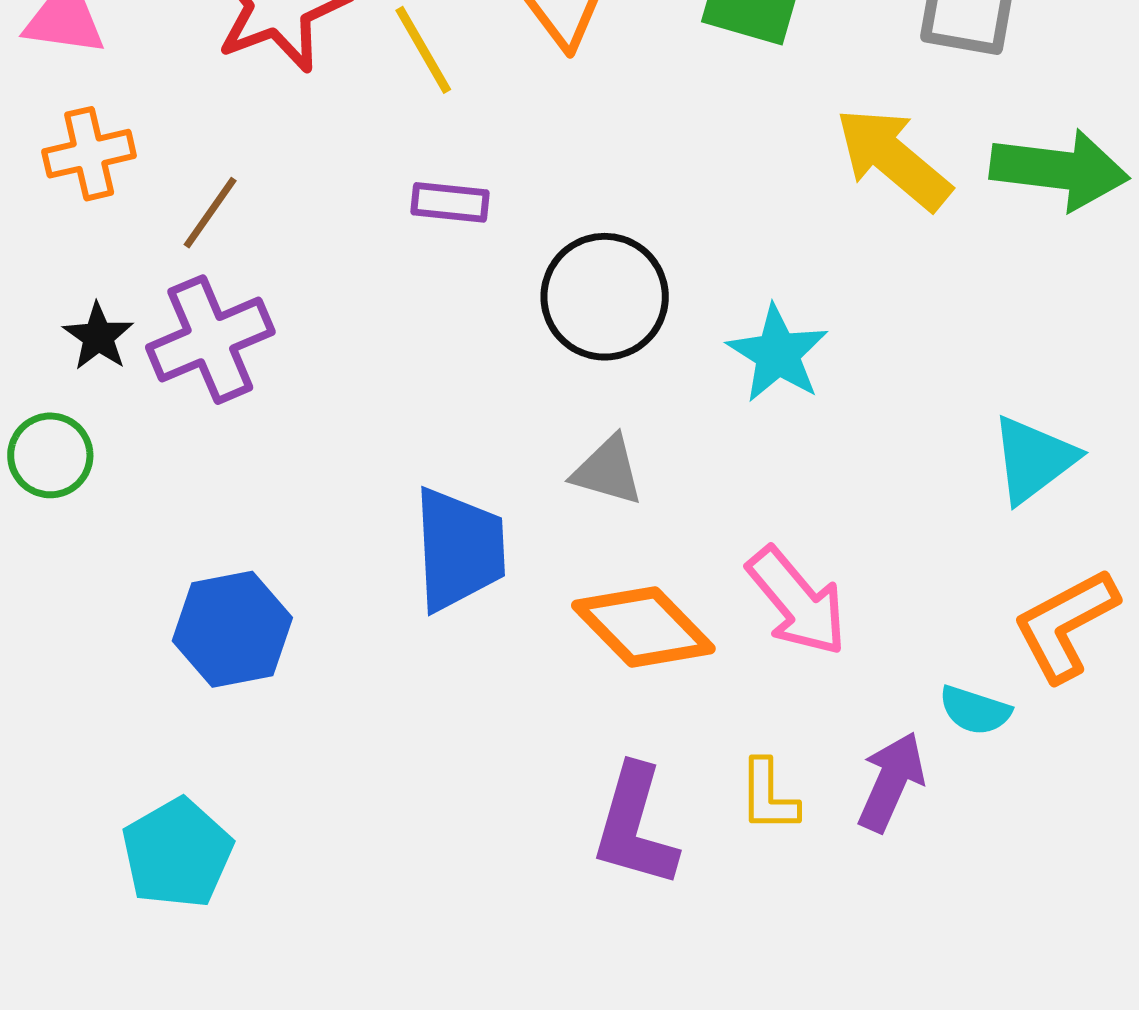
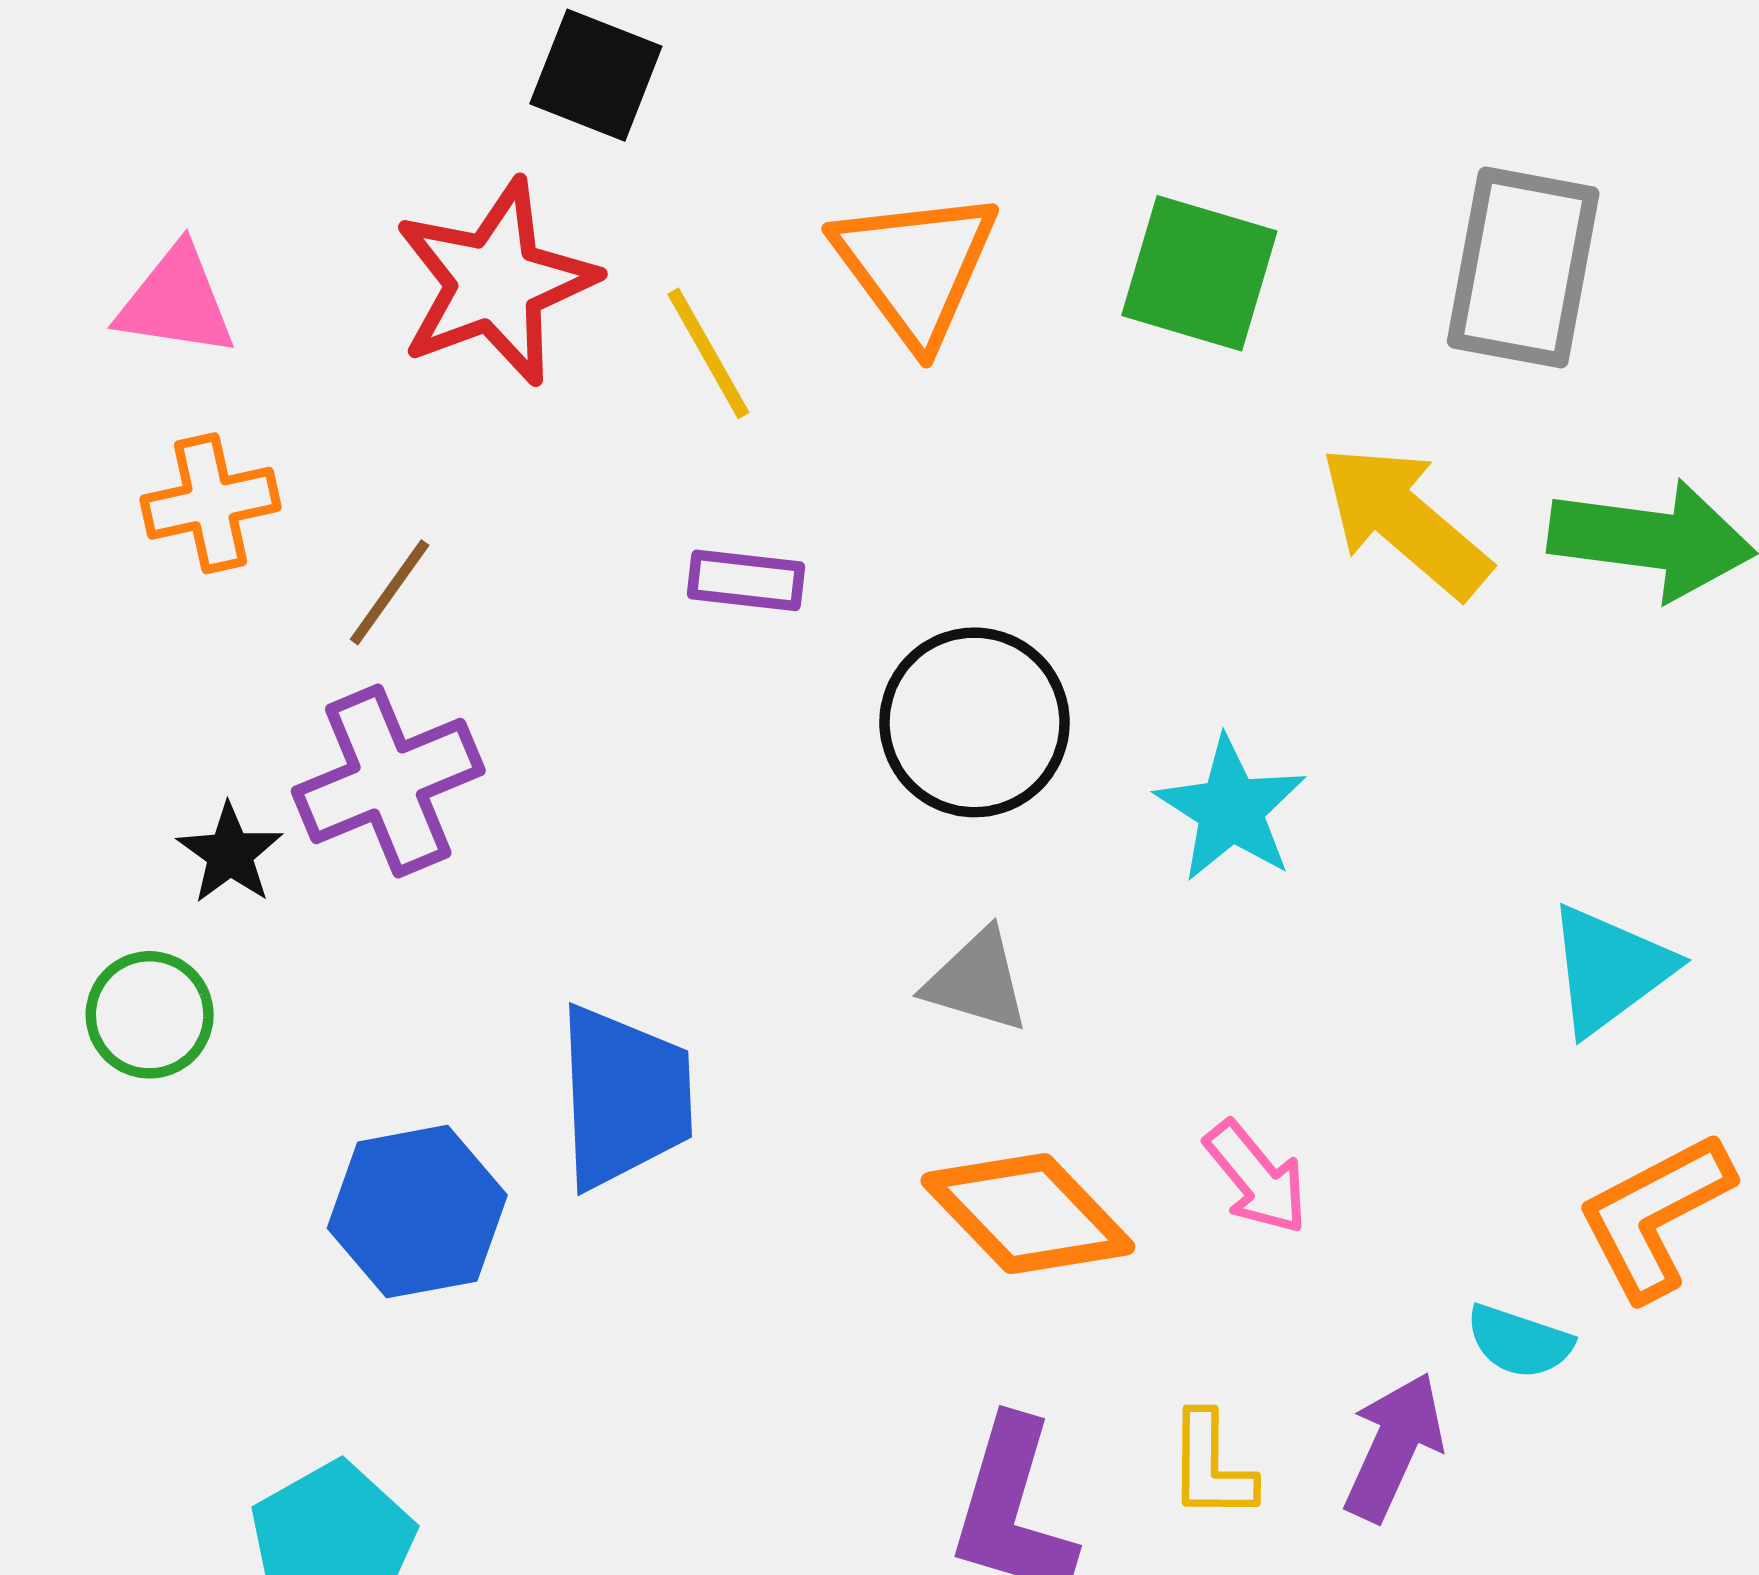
black star: (98, 337) -> (230, 854), moved
green circle: (50, 455) -> (150, 1015), moved
blue trapezoid: (459, 549) -> (624, 1097), moved
pink arrow: (797, 601) -> (1256, 1177), size x0.7

